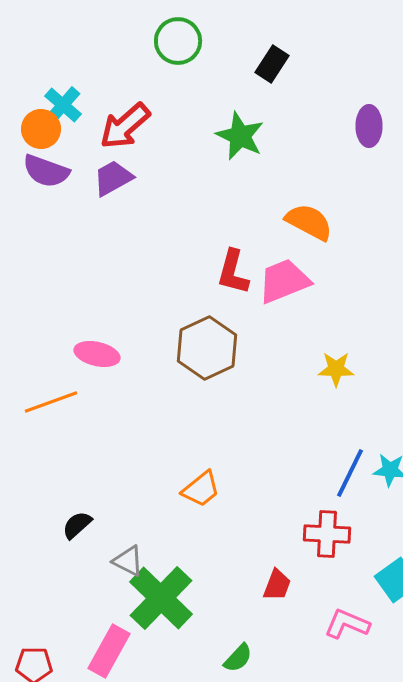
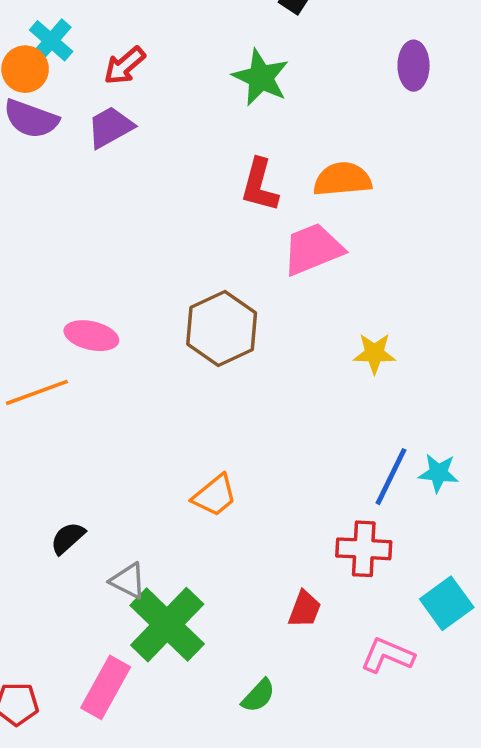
red arrow: (125, 126) -> (125, 66), size x0.7
orange semicircle: (309, 222) -> (342, 179), turned -33
red L-shape: (233, 272) -> (260, 185), moved

